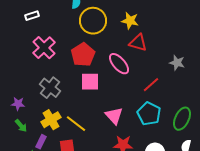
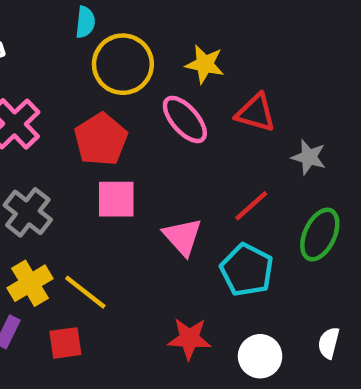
red triangle: (138, 43) -> (256, 113), moved
pink ellipse: (119, 64) -> (185, 119), moved
pink triangle: (114, 116) -> (183, 237), moved
green ellipse: (182, 119) -> (320, 235), moved

